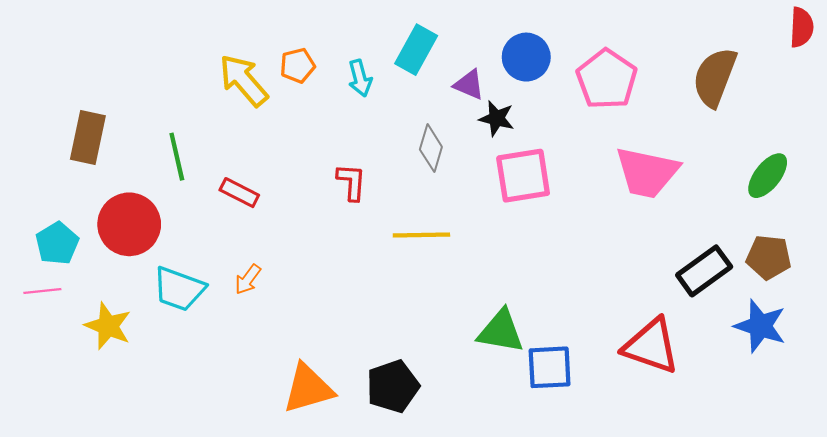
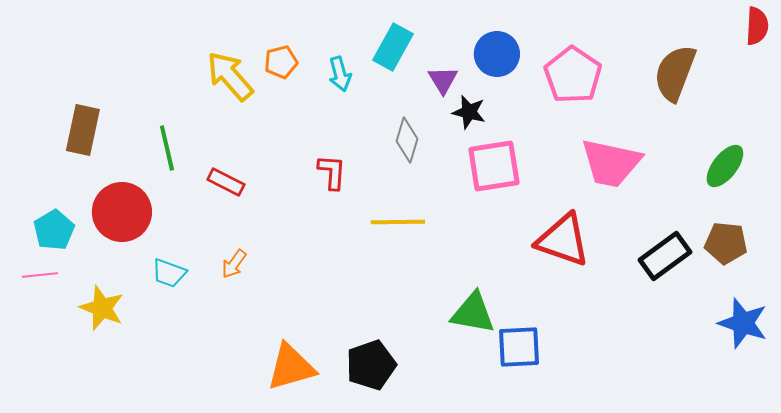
purple triangle: (469, 85) -> (443, 80), turned 36
cyan trapezoid: (179, 289) -> (169, 273), size x0.7
blue star: (760, 326) -> (743, 323), moved
red triangle: (651, 346) -> (563, 240), moved

